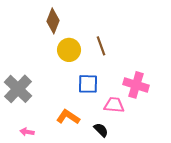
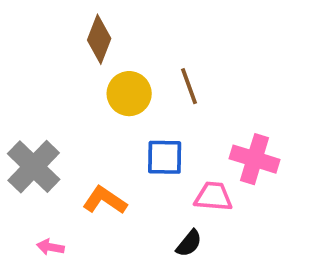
orange L-shape: (68, 117) -> (105, 200), moved
black semicircle: (101, 130) -> (189, 243), turned 84

